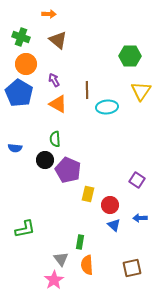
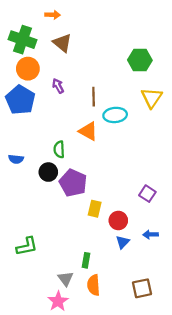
green cross: (21, 37) -> (22, 40), size x1.4
orange triangle: (58, 104) -> (88, 131), moved
blue triangle: (114, 225) -> (123, 242), turned 32

